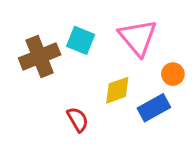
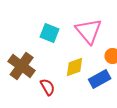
brown cross: (40, 56) -> (22, 66), moved, turned -32

